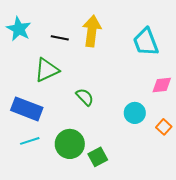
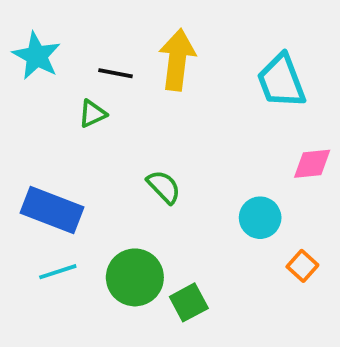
green triangle: (47, 70) -> (92, 114), moved, size x0.6
orange square: (164, 127) -> (302, 266), moved

